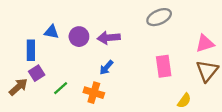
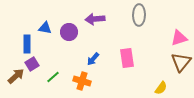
gray ellipse: (159, 17) -> (139, 15), turned -65
purple arrow: (109, 38) -> (95, 19), moved
pink rectangle: (164, 66) -> (127, 58), moved

